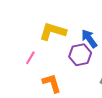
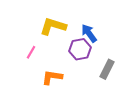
orange L-shape: (52, 83) -> (52, 77), turned -65

